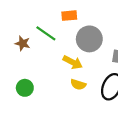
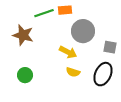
green line: (46, 33) -> (44, 13), moved, turned -54
brown star: (23, 43) -> (23, 35), size x1.5

